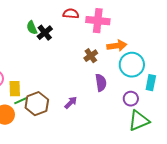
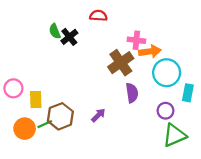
pink cross: (98, 21) -> (136, 40), moved, size x0.7
brown cross: (91, 56) -> (121, 63), size x1.6
green line: (21, 101) -> (45, 124), moved

